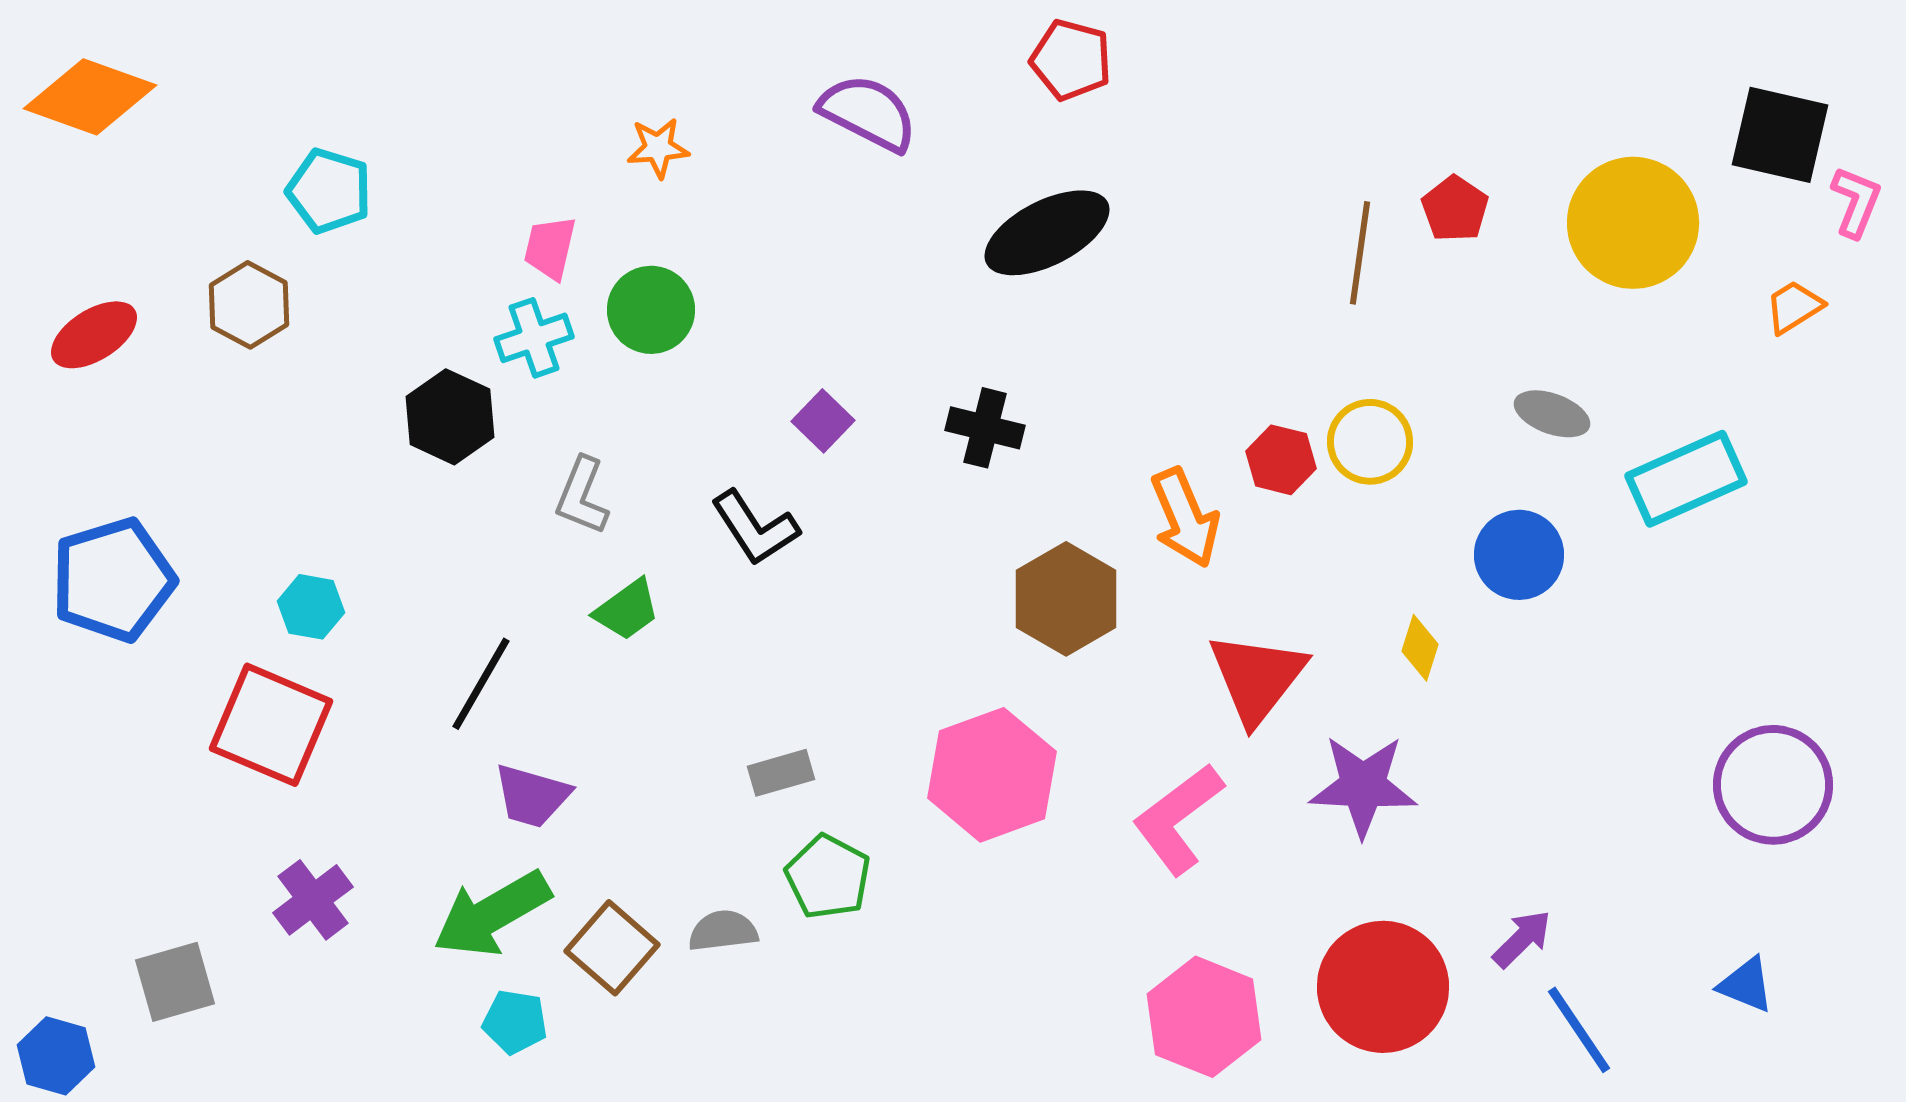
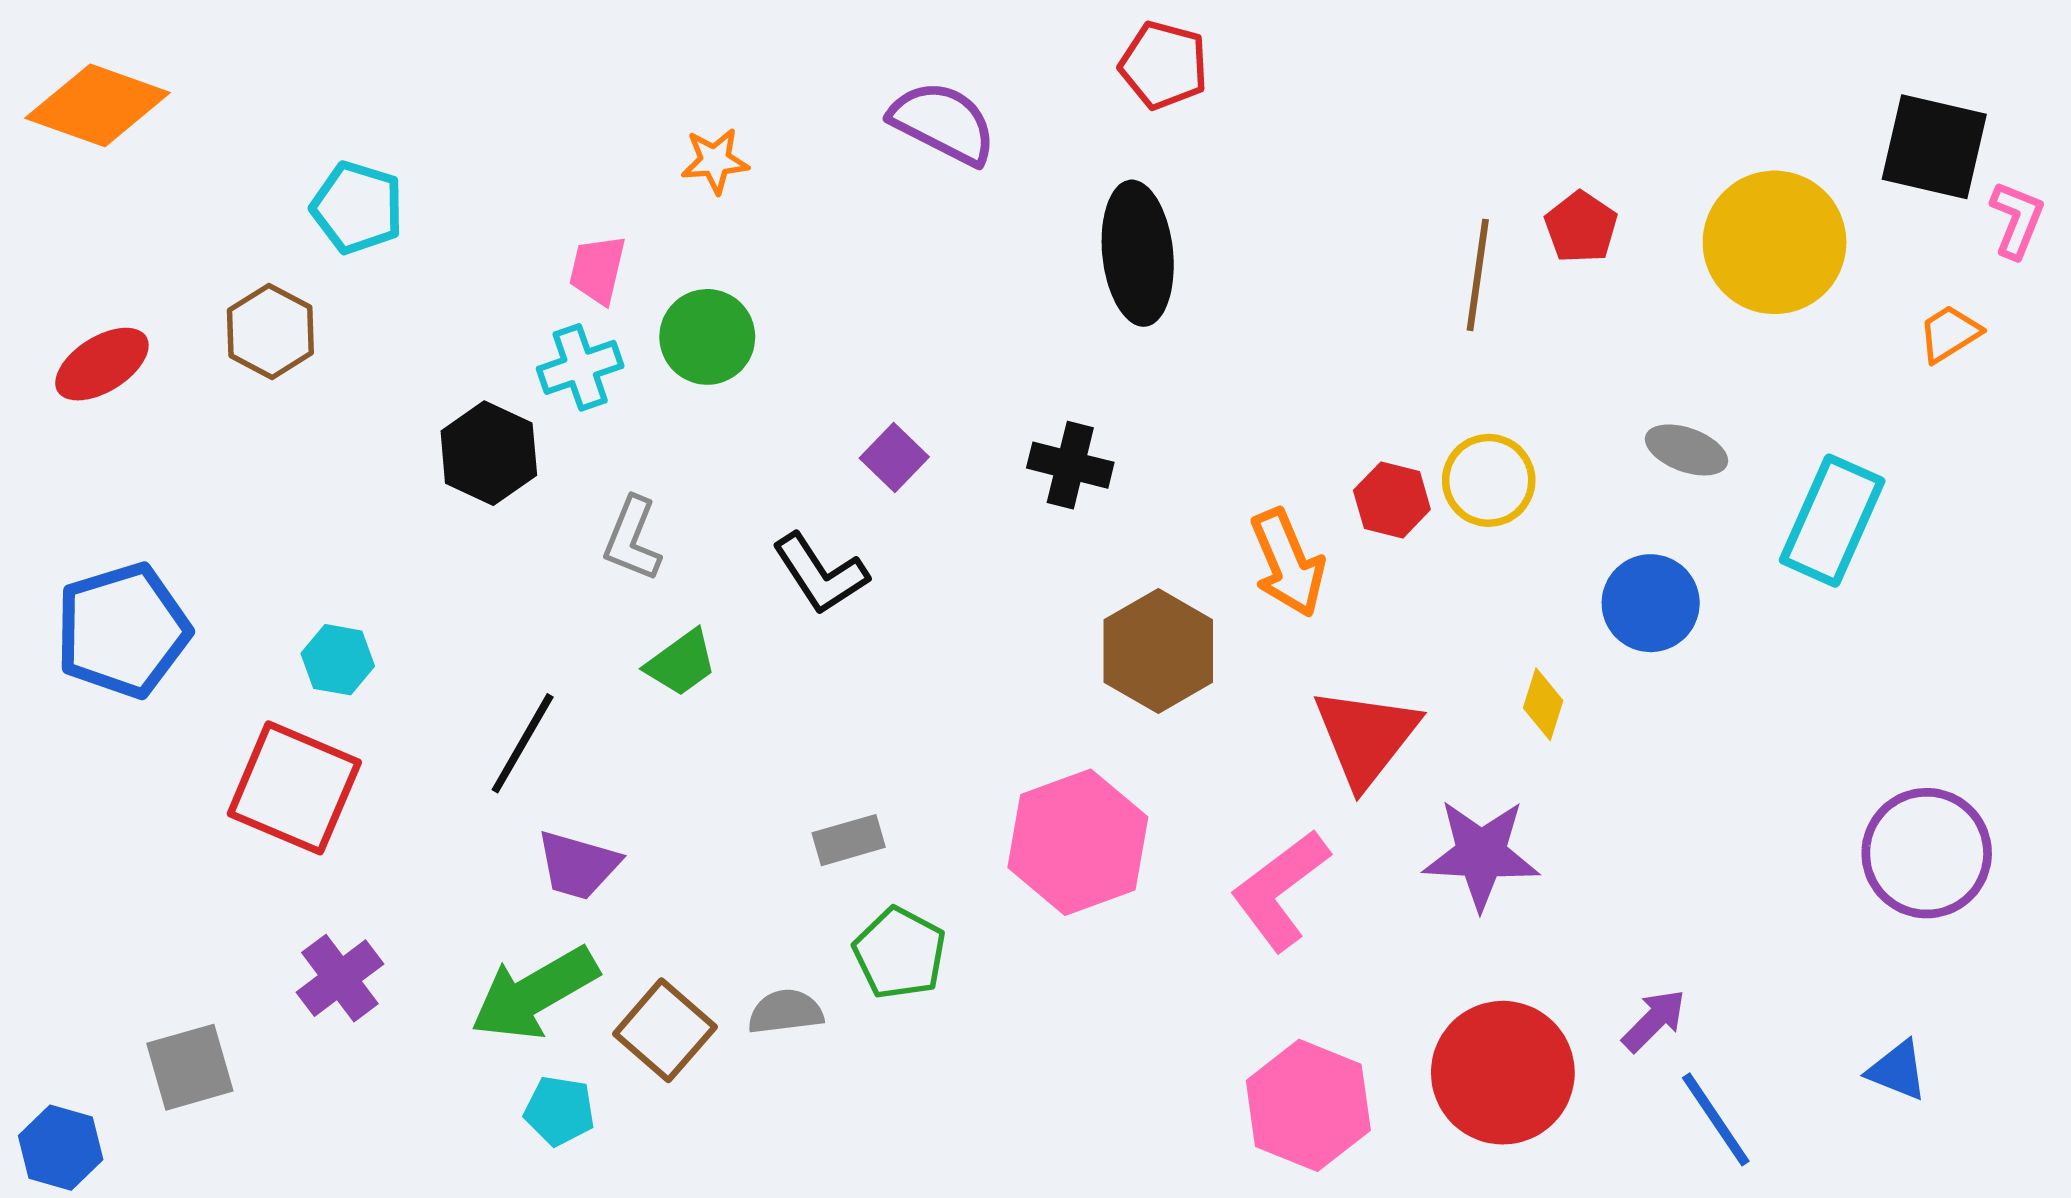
black ellipse: (1047, 233) -> (1138, 253), turned -69
cyan rectangle: (1686, 479) -> (1832, 521), turned -42

